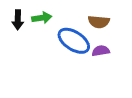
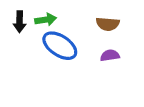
blue ellipse: (74, 41) -> (60, 46), moved

